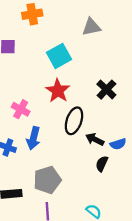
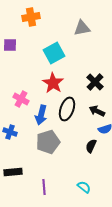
blue arrow: (33, 138) -> (41, 115), moved
black arrow: (95, 139) -> (97, 111), moved
gray pentagon: (47, 180) -> (48, 142), moved

